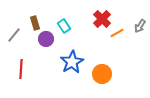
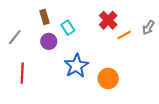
brown rectangle: (35, 23) -> (44, 17), moved

